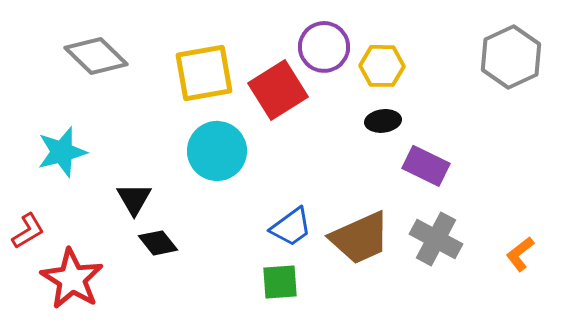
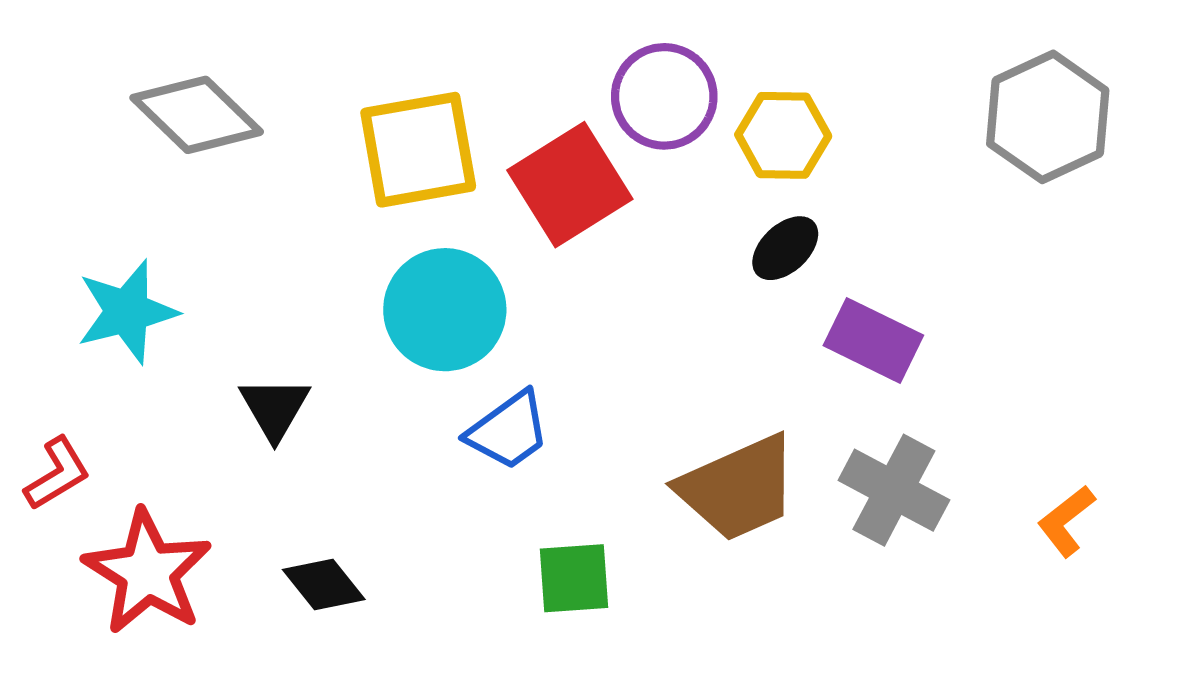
black ellipse: (383, 121) -> (785, 248), turned -36
blue trapezoid: (291, 227) -> (508, 431), moved
black diamond: (158, 243) -> (324, 584), moved

